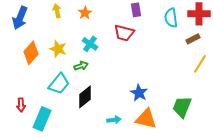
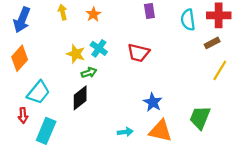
red trapezoid: (124, 33) -> (138, 53), moved
yellow star: (58, 49) -> (76, 54), moved
orange diamond: (31, 53) -> (20, 58), moved
cyan trapezoid: (59, 84) -> (38, 92), moved
black diamond: (85, 97) -> (80, 98), moved

